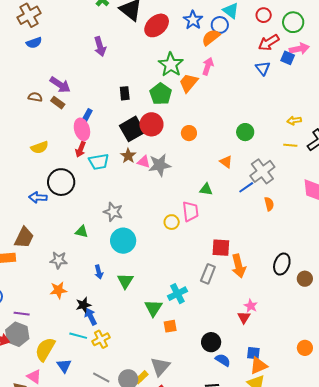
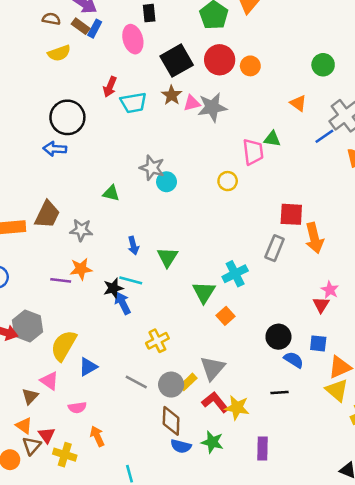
black rectangle: (125, 93) -> (149, 13), moved
blue rectangle: (87, 116) -> (95, 29), moved
red circle: (151, 124) -> (220, 60), moved
pink ellipse: (82, 129) -> (133, 39), moved
yellow semicircle: (40, 147) -> (59, 53), moved
pink triangle: (144, 162) -> (192, 103), turned -32
black circle: (61, 182) -> (67, 117), moved
pink trapezoid: (190, 211) -> (253, 152), moved
brown trapezoid: (24, 238) -> (47, 215), moved
cyan circle: (123, 241) -> (167, 182), moved, size x0.6
purple line: (22, 314) -> (61, 280), moved
orange square: (170, 326) -> (225, 316), turned -32
cyan line: (78, 336) -> (131, 280), moved
yellow cross: (101, 339) -> (157, 341), moved
blue square: (253, 353) -> (318, 343), moved
blue triangle: (64, 366) -> (88, 367), turned 35

